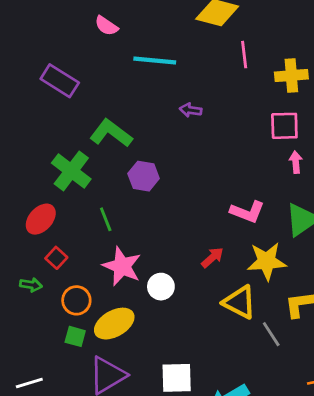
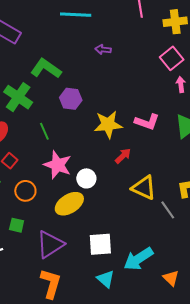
pink square: (284, 126) -> (172, 58), turned -35
yellow star: (267, 261) -> (108, 124), moved
yellow ellipse: (114, 324) -> (69, 204), moved
green square: (75, 336) -> (17, 225), moved

